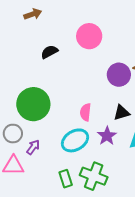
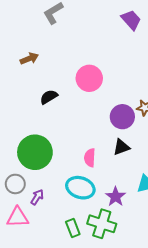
black triangle: (122, 113) -> (121, 147), moved
purple star: (107, 136) -> (116, 197), moved
cyan ellipse: (75, 140) -> (80, 188), turned 52

